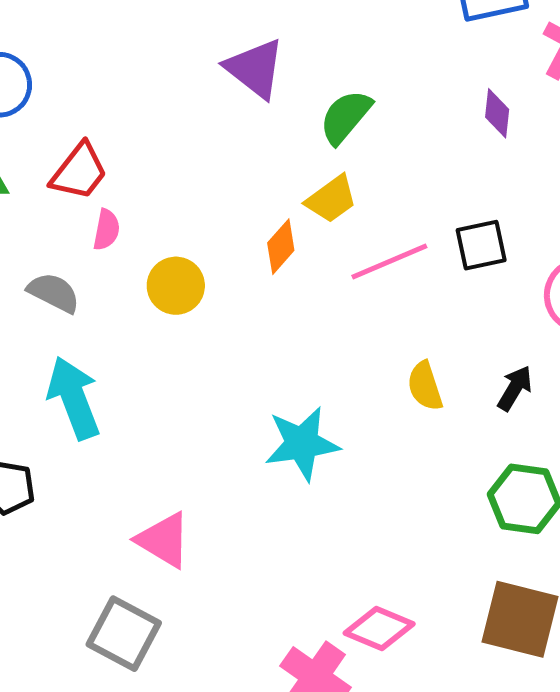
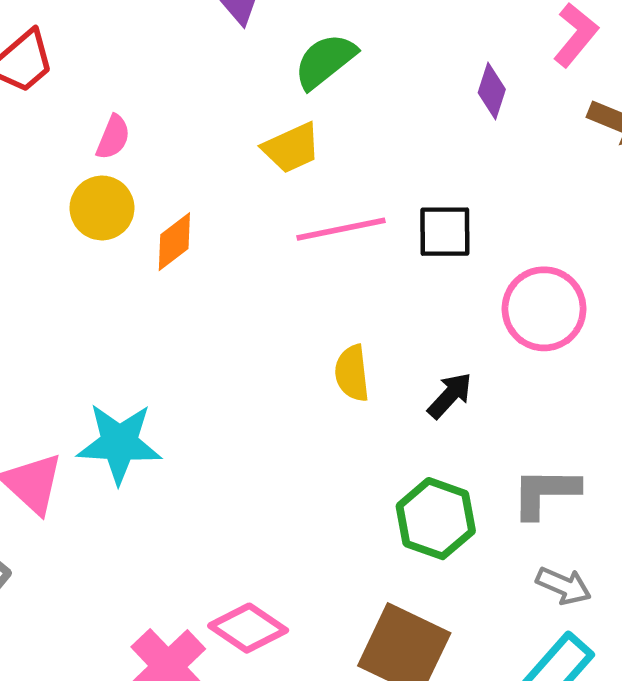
pink semicircle: (106, 230) -> (113, 137), moved
orange diamond: (281, 247) -> (174, 242), moved
cyan star: (302, 444) -> (119, 443), moved

